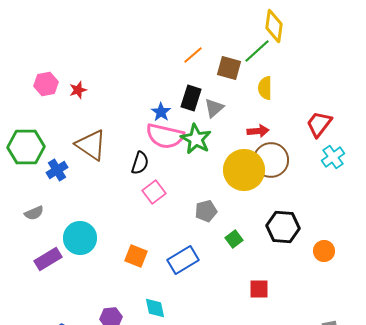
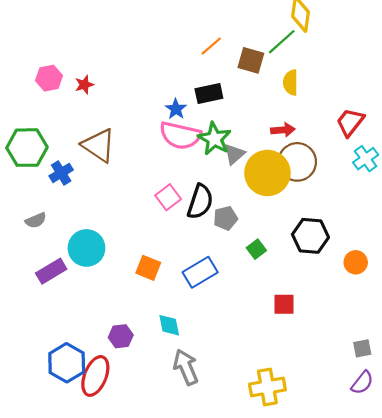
black rectangle: (191, 98) -> (209, 94), turned 60
gray triangle: (214, 108) -> (234, 154), moved
black semicircle: (140, 163) -> (200, 202), moved, size x1.4

